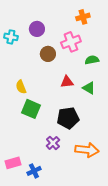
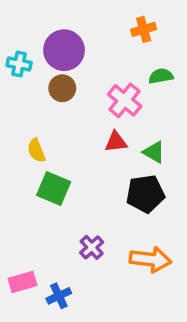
purple circle: (37, 29) -> (64, 50), size x1.5
pink cross: (71, 42) -> (125, 100), moved, turned -30
brown circle: (48, 54) -> (62, 88), moved
green semicircle: (92, 60) -> (161, 76), moved
black pentagon: (68, 118) -> (145, 194), moved

